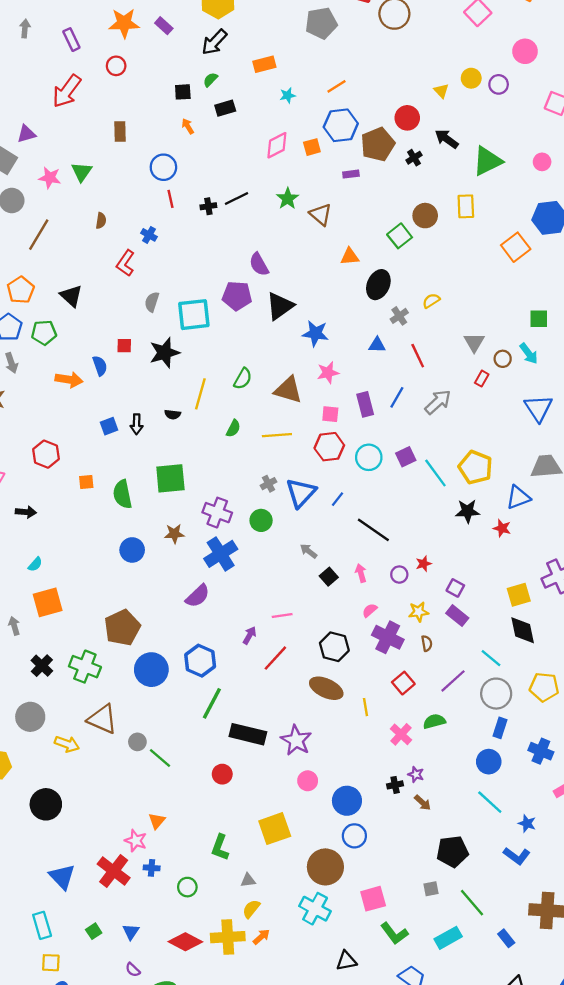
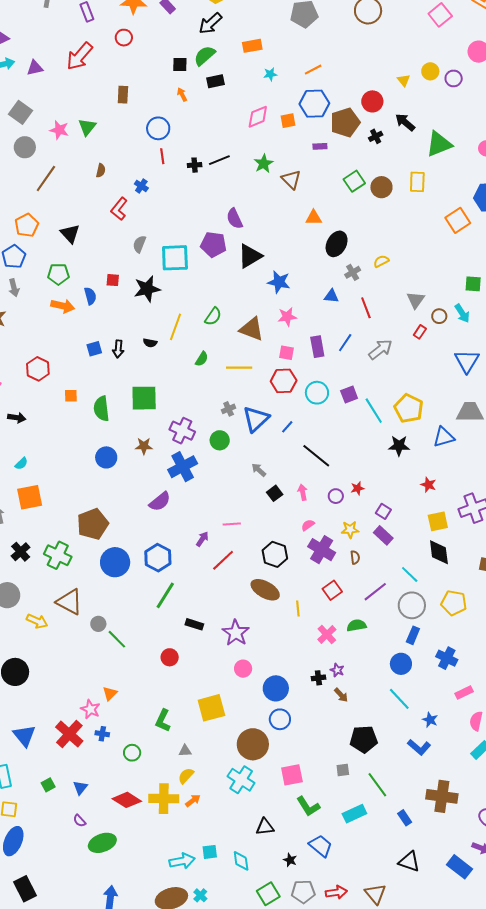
green semicircle: (210, 80) -> (205, 56), size x1.6
purple triangle: (26, 134) -> (35, 68), moved
green square: (400, 236) -> (354, 181), moved
green pentagon: (44, 333) -> (58, 274), moved
red star: (502, 528) -> (428, 485), moved
black rectangle: (248, 734) -> (194, 624), size x0.6

